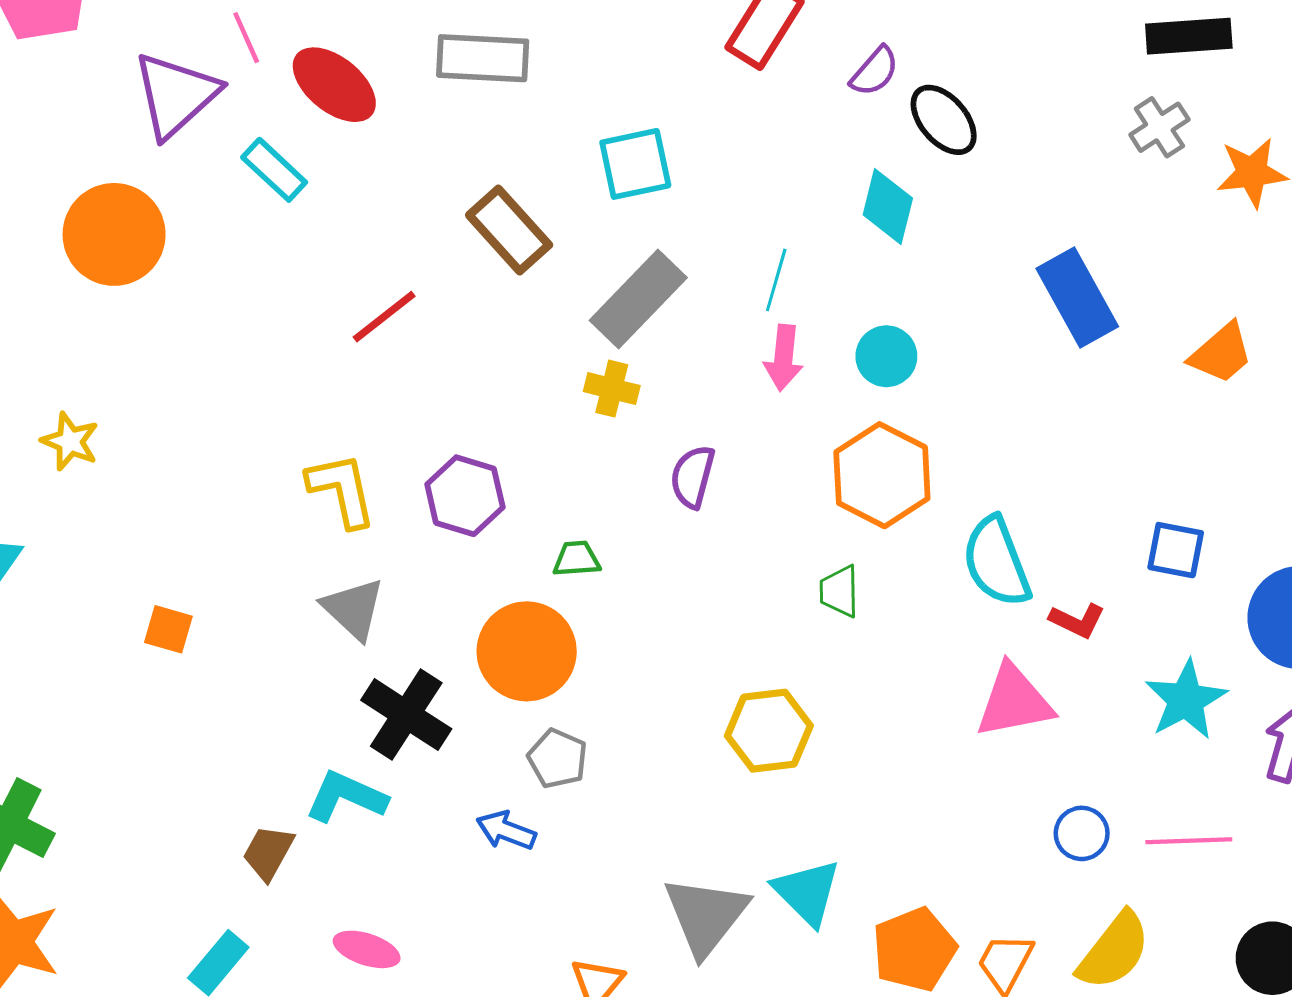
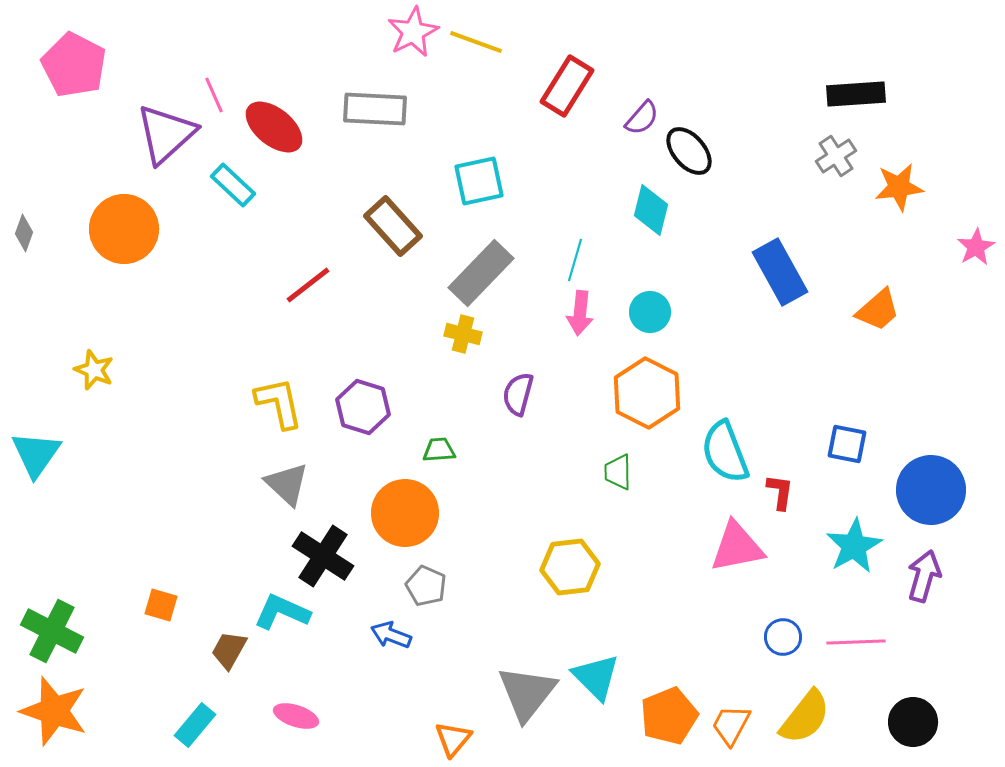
red L-shape: (1077, 621) -> (780, 492), turned -108
orange square: (168, 629) -> (161, 605), moved

